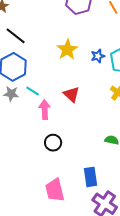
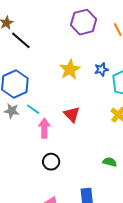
black line: (16, 36) -> (21, 40), moved
blue star: (98, 56) -> (101, 69), moved

